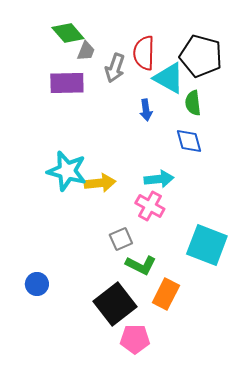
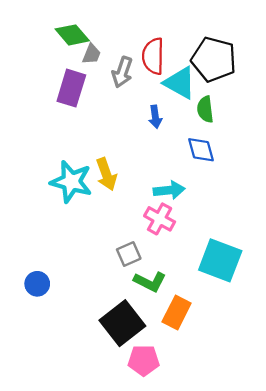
purple rectangle: (67, 83) -> (71, 88), turned -72
yellow arrow: (100, 183) -> (106, 174), moved, turned 76
blue circle: (37, 284) -> (37, 284), moved

